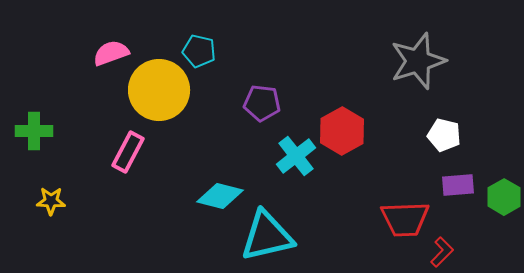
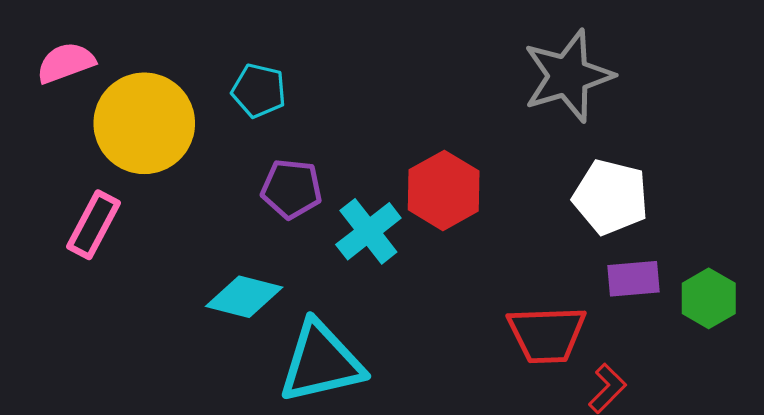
cyan pentagon: (199, 51) -> (259, 91), moved
purple pentagon: (262, 103) -> (292, 189), moved
white pentagon: (444, 135) -> (611, 197), size x1.4

